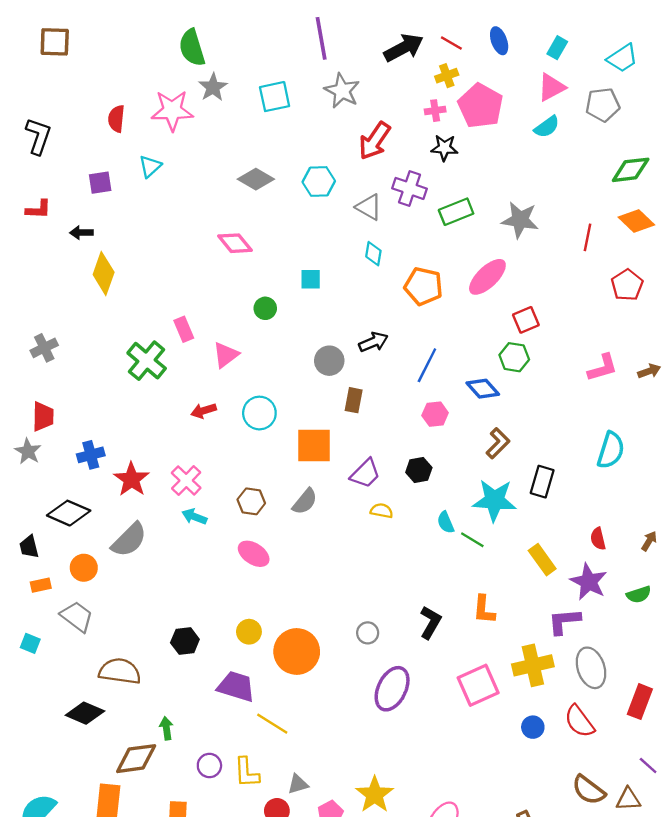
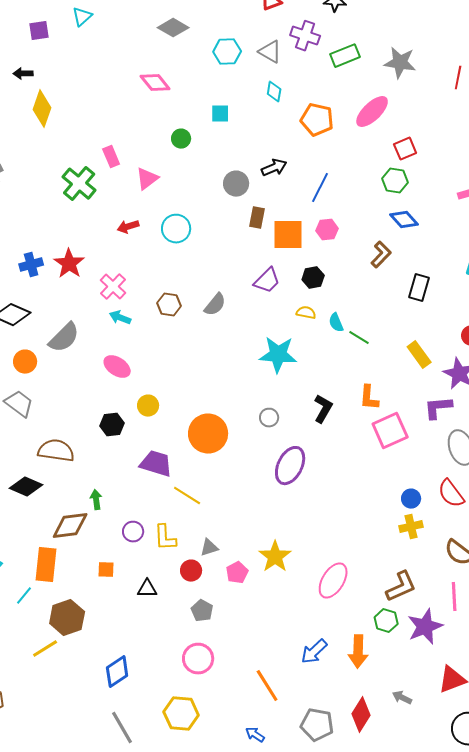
cyan hexagon: (319, 181) -> (227, 52), moved
blue diamond: (483, 389) -> (404, 220), moved
orange square: (314, 446) -> (288, 235), moved
red star: (131, 479) -> (69, 264), moved
cyan star: (494, 500) -> (278, 355), moved
yellow semicircle: (382, 511) -> (306, 313), moved
pink ellipse: (254, 554) -> (117, 367), moved
yellow circle: (249, 632) -> (148, 406), moved
yellow cross: (533, 665) -> (411, 527), moved, size x0.7
pink square: (478, 685) -> (390, 431), moved

